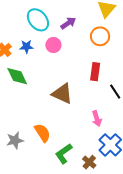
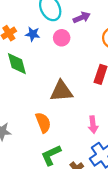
brown triangle: (62, 94) -> (61, 91), turned -40
orange semicircle: (42, 133) -> (43, 123), moved

